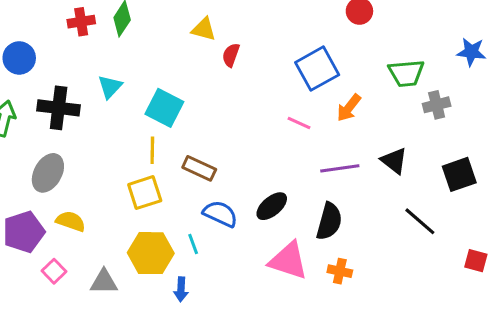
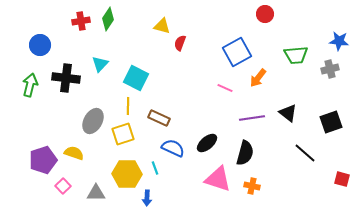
gray cross: (437, 105) -> (330, 69), moved
gray ellipse: (48, 173) -> (93, 121), moved

